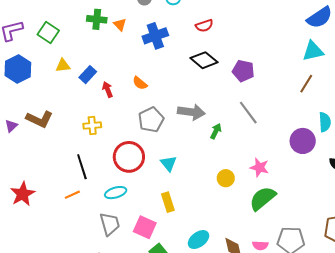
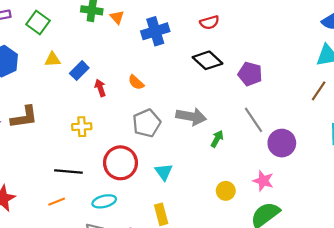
brown L-shape: (39, 119) -> (24, 117), turned -36
purple circle: (303, 141) -> (282, 143), moved
black line: (82, 167) -> (68, 171), turned -70

